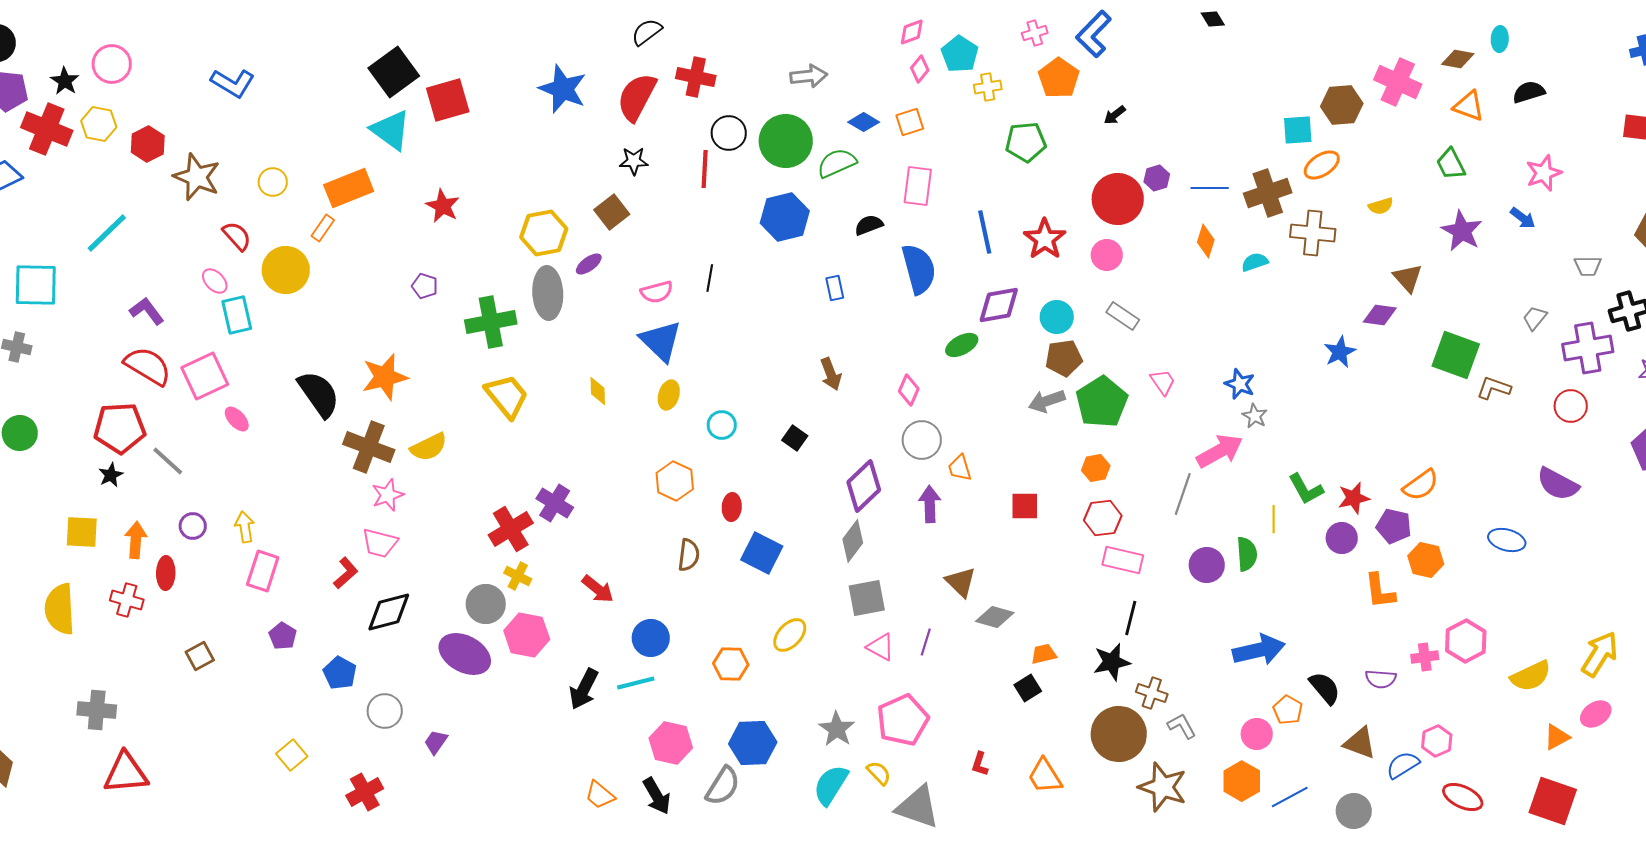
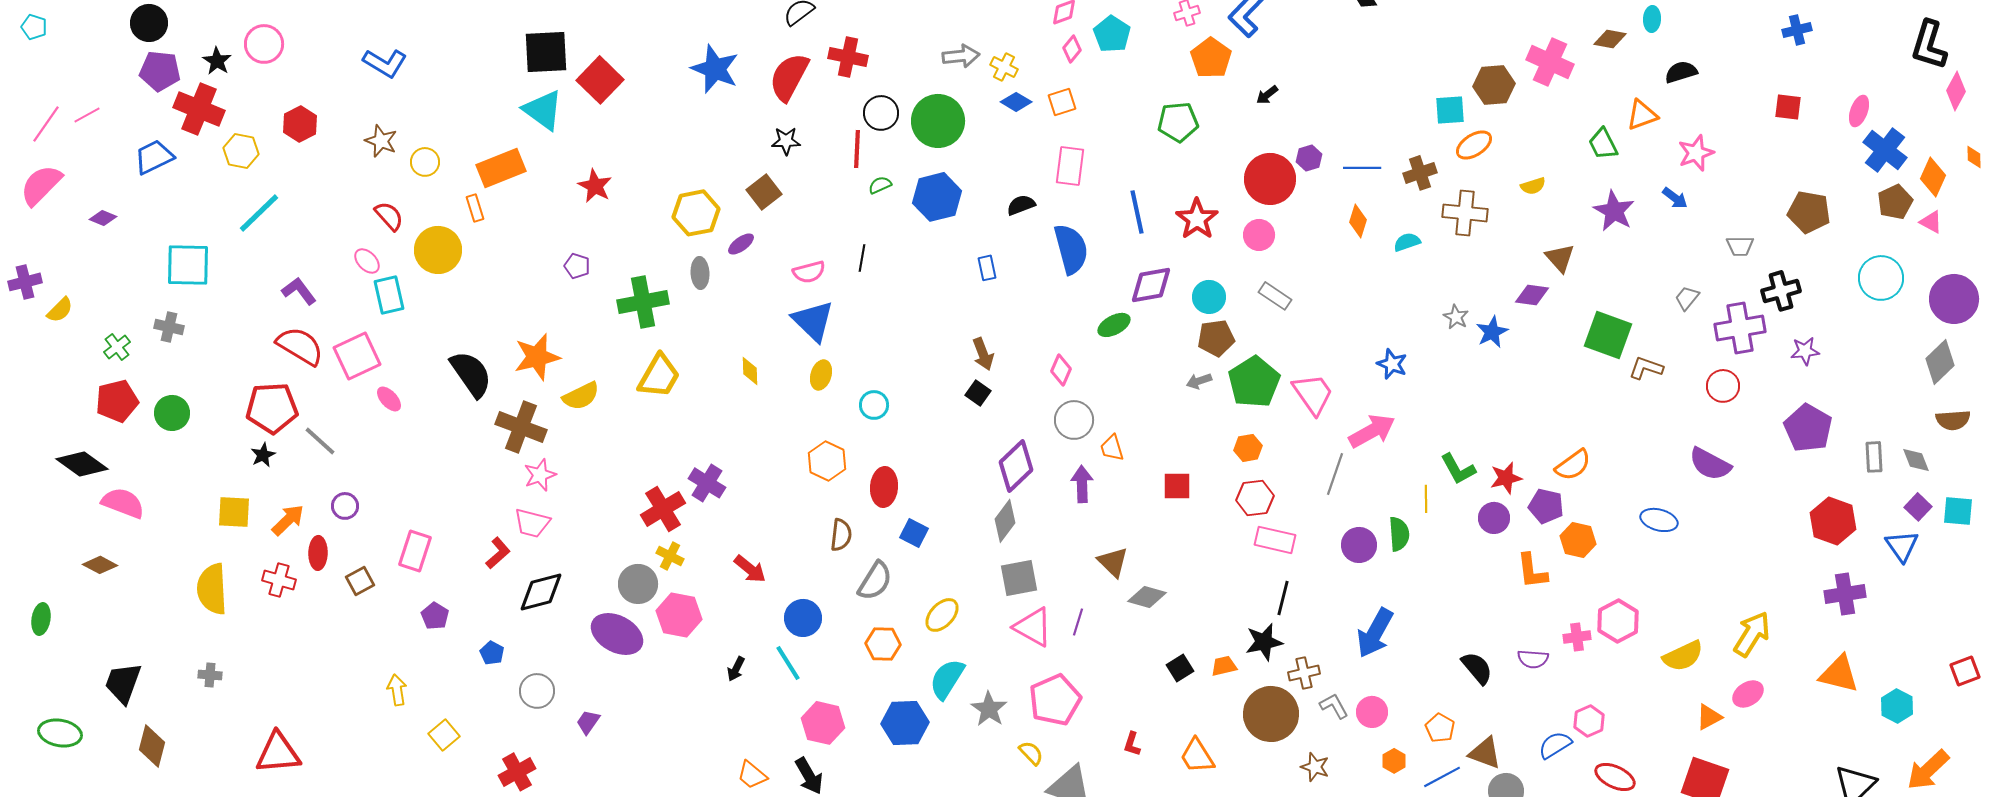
black square: (394, 72) -> (546, 52), turned 33
yellow cross: (988, 87) -> (1004, 67), moved, turned 36
red square: (448, 100) -> (600, 80), turned -30
orange triangle: (1469, 106) -> (1642, 115), moved, turned -40
yellow hexagon: (99, 124) -> (241, 151), moved
green semicircle: (837, 163) -> (880, 185), moved, size x0.6
brown star: (197, 177) -> (381, 141), moved, size x0.7
brown cross: (1268, 193) -> (1420, 173), size x0.7
orange rectangle: (323, 228) -> (475, 208), turned -52
gray ellipse: (548, 293) -> (700, 273), size x0.6
pink trapezoid: (1163, 382) -> (1313, 394), moved, size x1.6
yellow trapezoid: (507, 396) -> (659, 376), turned 69
gray arrow: (1047, 401) -> (1199, 381), size x0.7
gray star: (1255, 416) -> (1456, 317), moved
black square: (795, 438) -> (978, 393), moved
yellow semicircle: (429, 447) -> (581, 396), moved
red ellipse: (732, 507) -> (884, 487), size x1.4
yellow arrow: (245, 527) -> (397, 690), moved
orange arrow: (136, 540) -> (288, 520), turned 42
blue square: (762, 553) -> (914, 533), size x0.7
pink triangle: (881, 647) -> (1033, 627), size x1.4
blue arrow: (1259, 650) -> (1375, 633), moved, turned 132
orange trapezoid: (1044, 654) -> (1224, 666), moved
brown square: (200, 656) -> (360, 581), moved
blue pentagon: (340, 673) -> (492, 653), size x0.7
cyan line: (636, 683) -> (788, 663), turned 72
black arrow: (584, 689) -> (736, 669), size x0.6
brown cross: (1152, 693) -> (1304, 673), turned -32
gray cross: (97, 710) -> (210, 675), moved, size x0.6
orange pentagon: (1288, 710) -> (1440, 728), moved
pink circle: (1257, 734) -> (1372, 712), moved
brown triangle: (1360, 743) -> (1485, 753), moved
orange hexagon: (1242, 781) -> (1394, 761), size x0.6
cyan semicircle: (831, 785) -> (947, 679), moved
gray semicircle: (723, 786) -> (875, 581), moved
brown star: (1163, 787) -> (1315, 767), size x0.6

